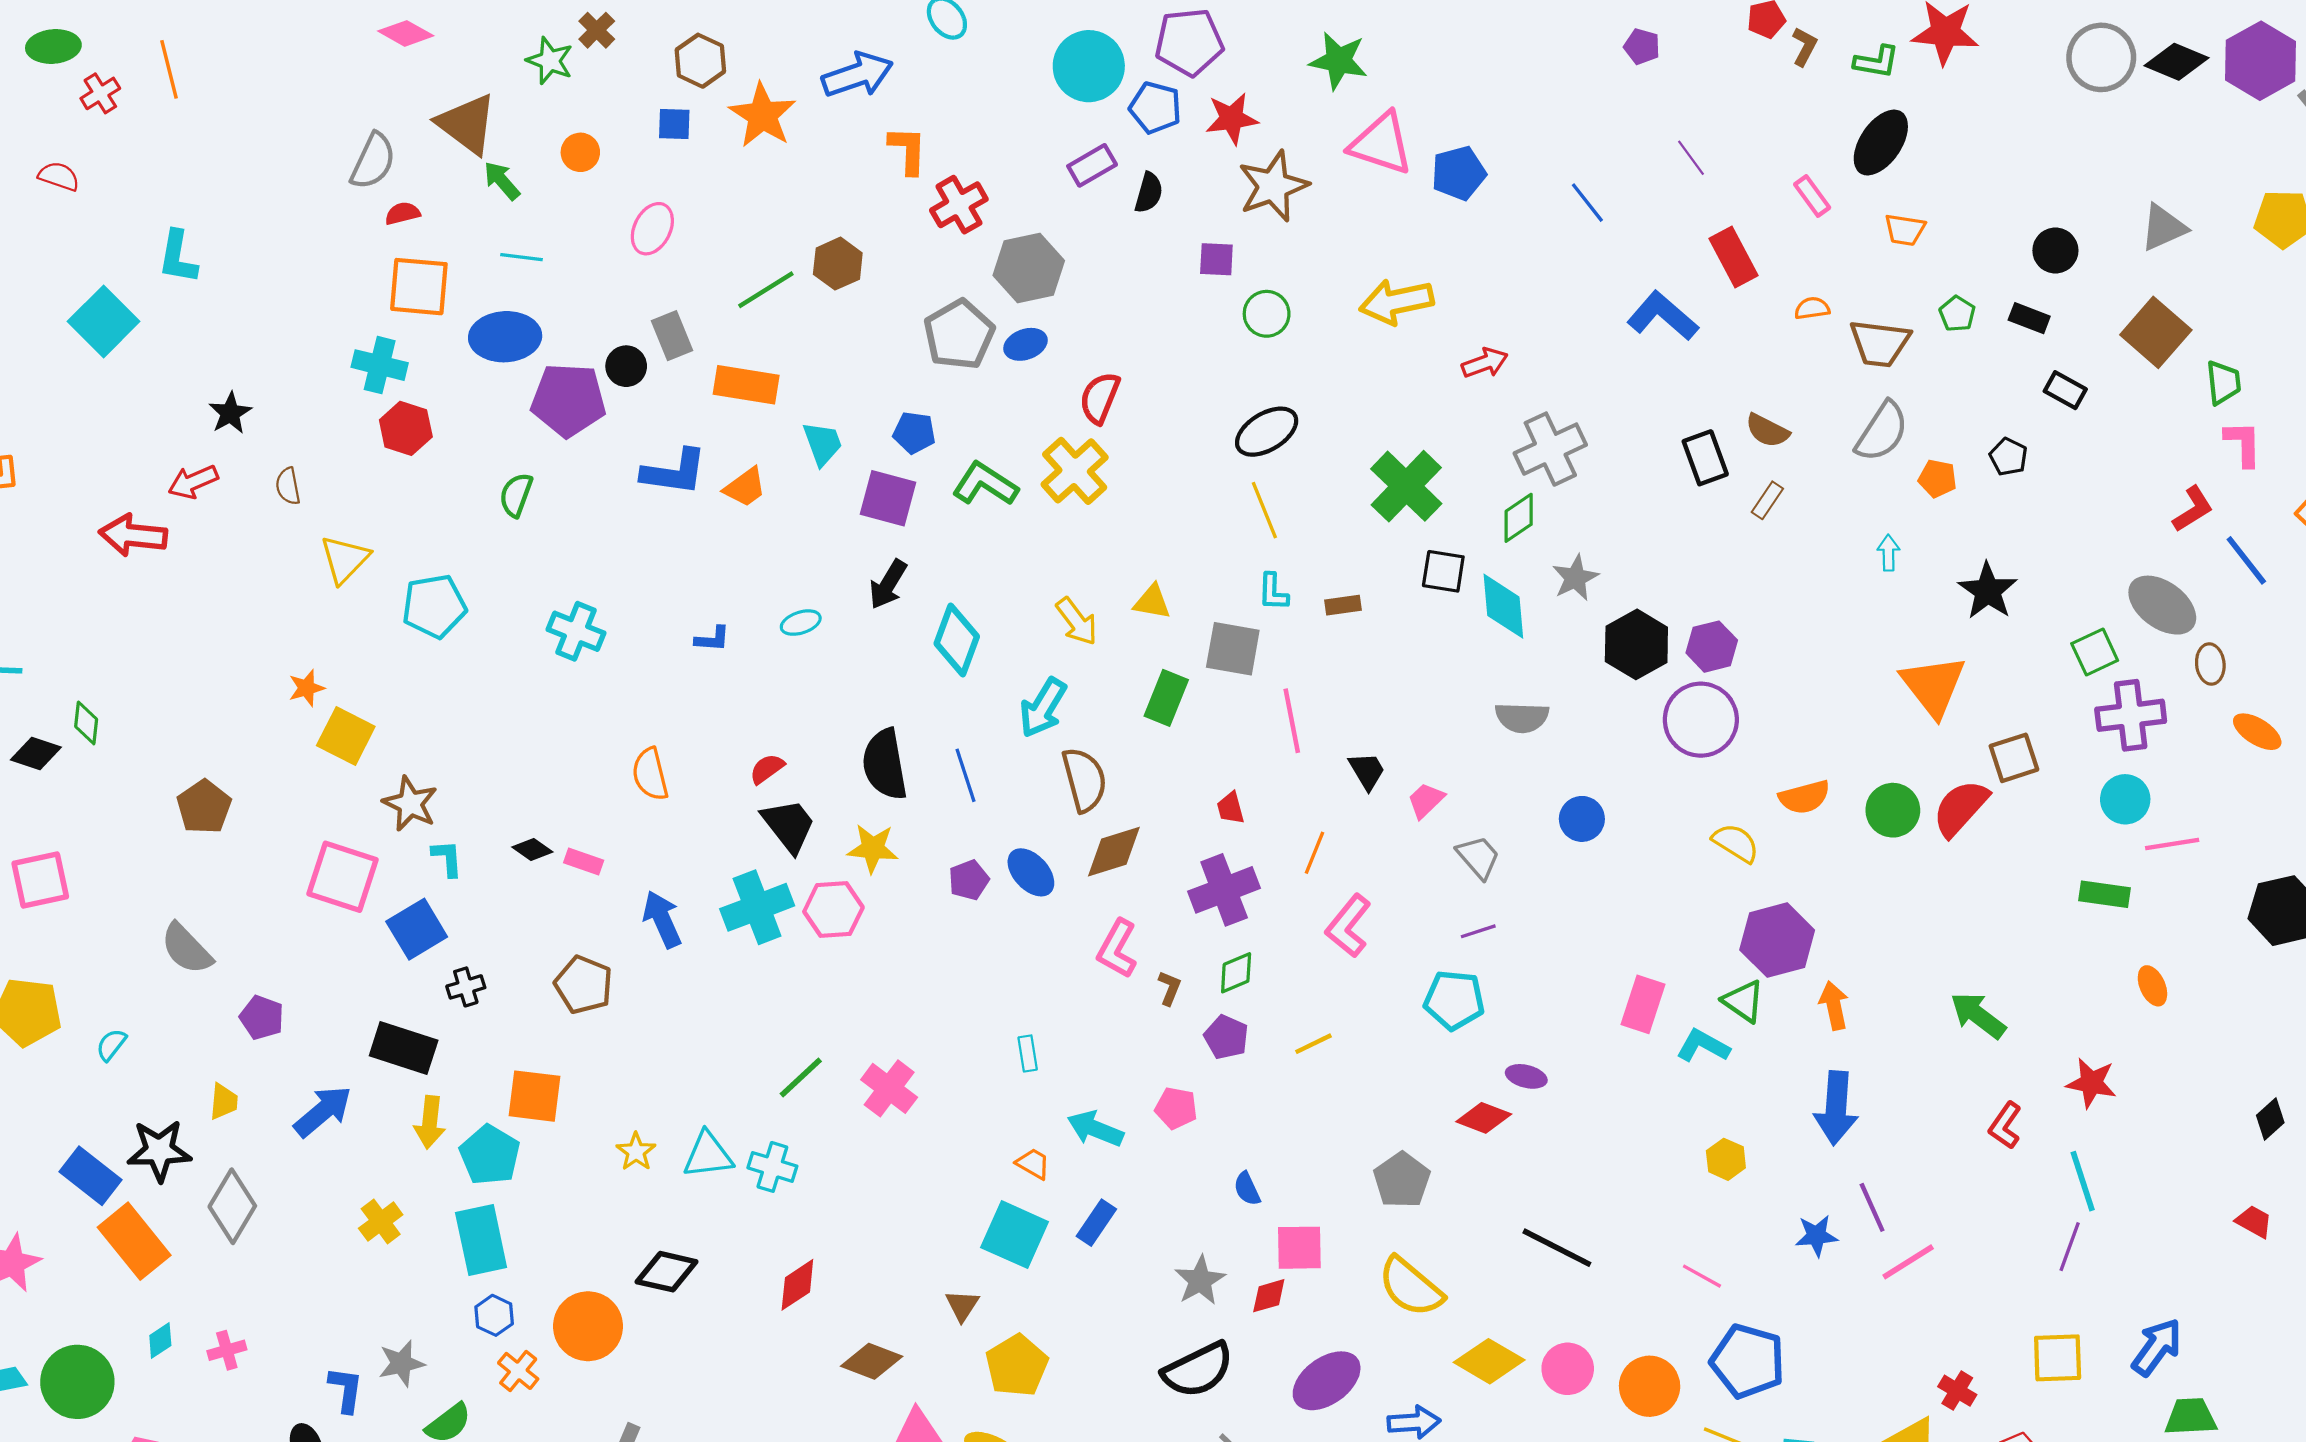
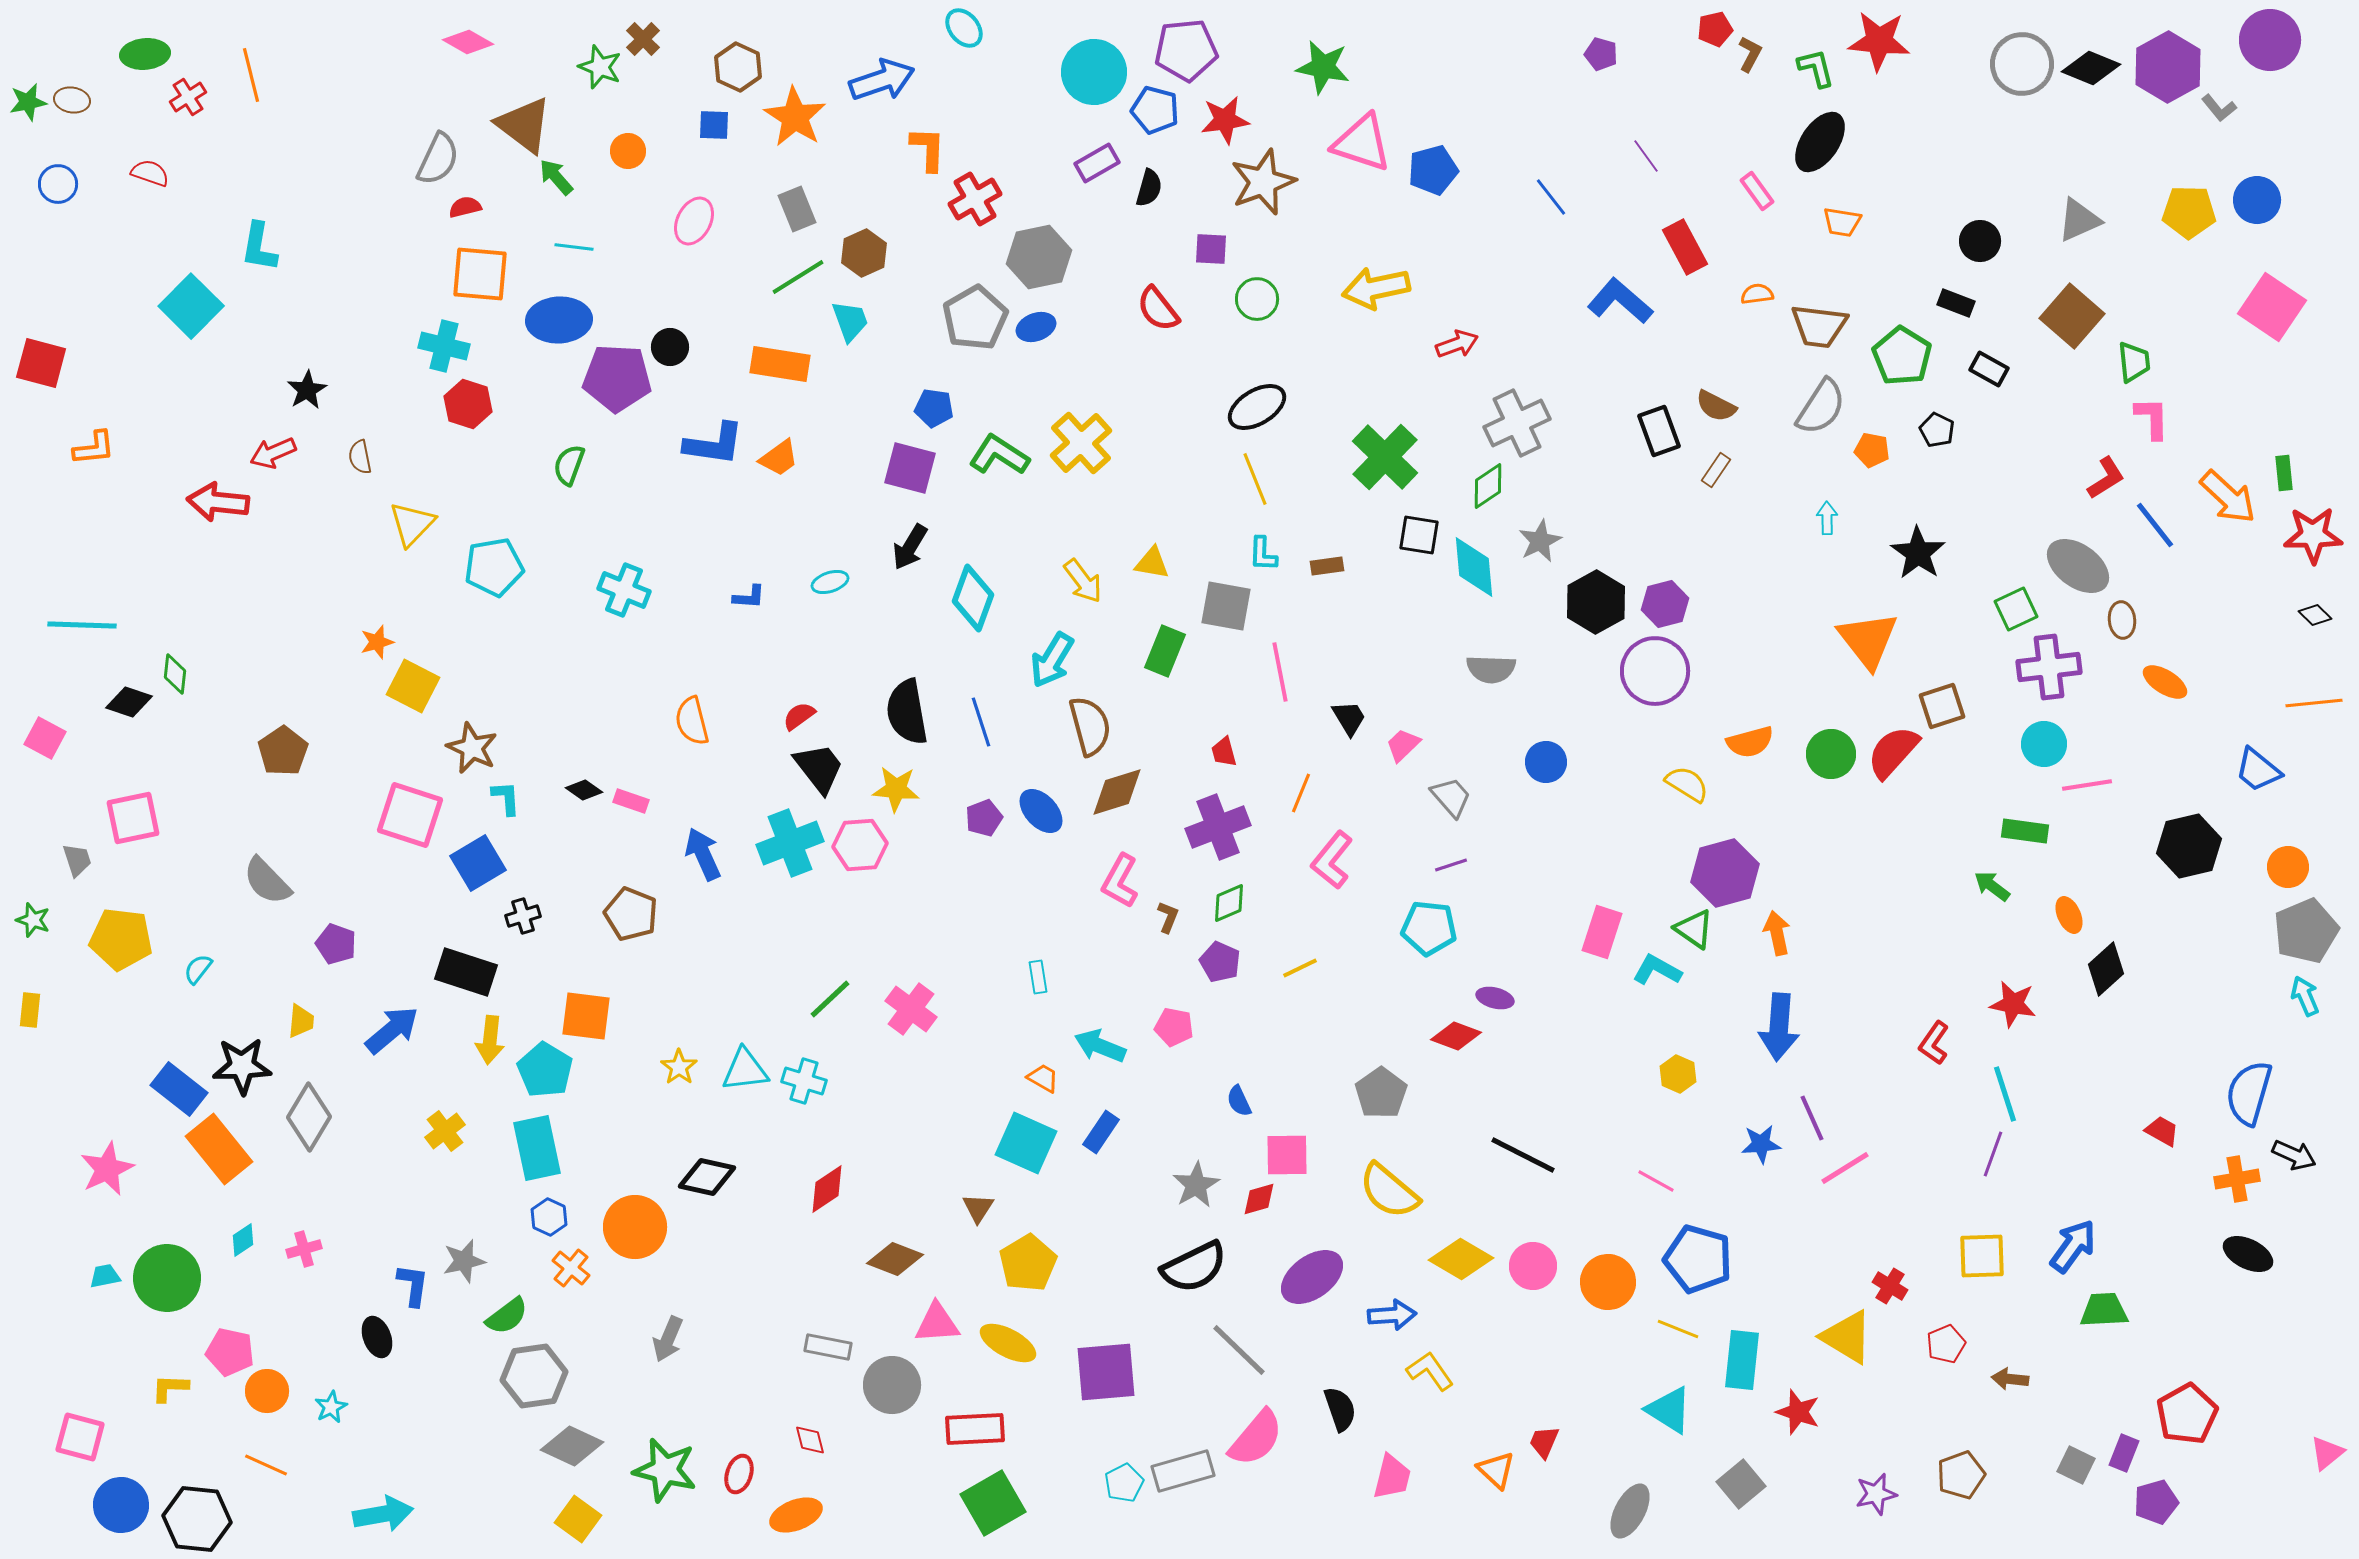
green L-shape: (1876, 62) -> (1816, 68), turned -114
green pentagon: (1957, 314) -> (1902, 356), moved, size x1.8
gray rectangle: (672, 336) -> (797, 209), moved
red semicircle: (1100, 398) -> (1158, 309), moved, turned -60
cyan trapezoid: (823, 444) -> (850, 321), moved
green arrow: (1978, 1015) -> (1992, 886), moved, size x0.7
black diamond: (2270, 1119) -> (2106, 969), moved, size x1.4

